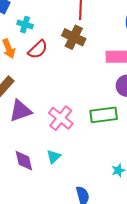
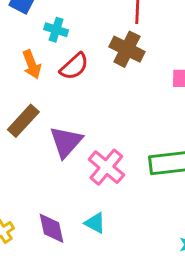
purple triangle: (20, 111) -> (66, 142), moved, turned -30
cyan triangle: (54, 157) -> (95, 223), turned -49

